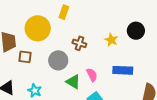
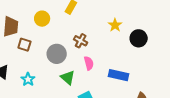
yellow circle: (38, 28) -> (42, 19), size x0.6
yellow star: (111, 40) -> (115, 25), moved
pink semicircle: (92, 75) -> (89, 63), moved

